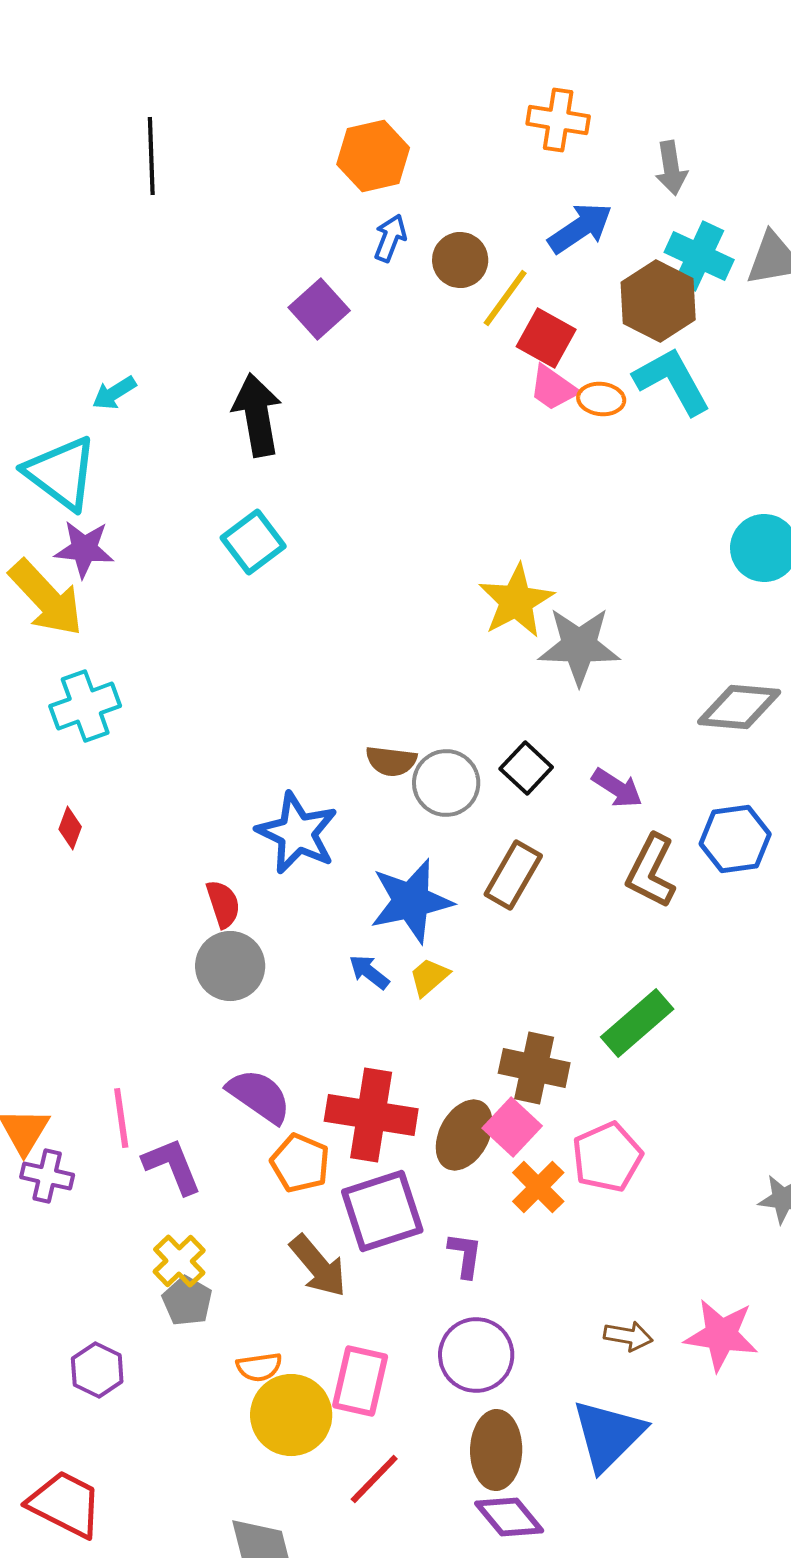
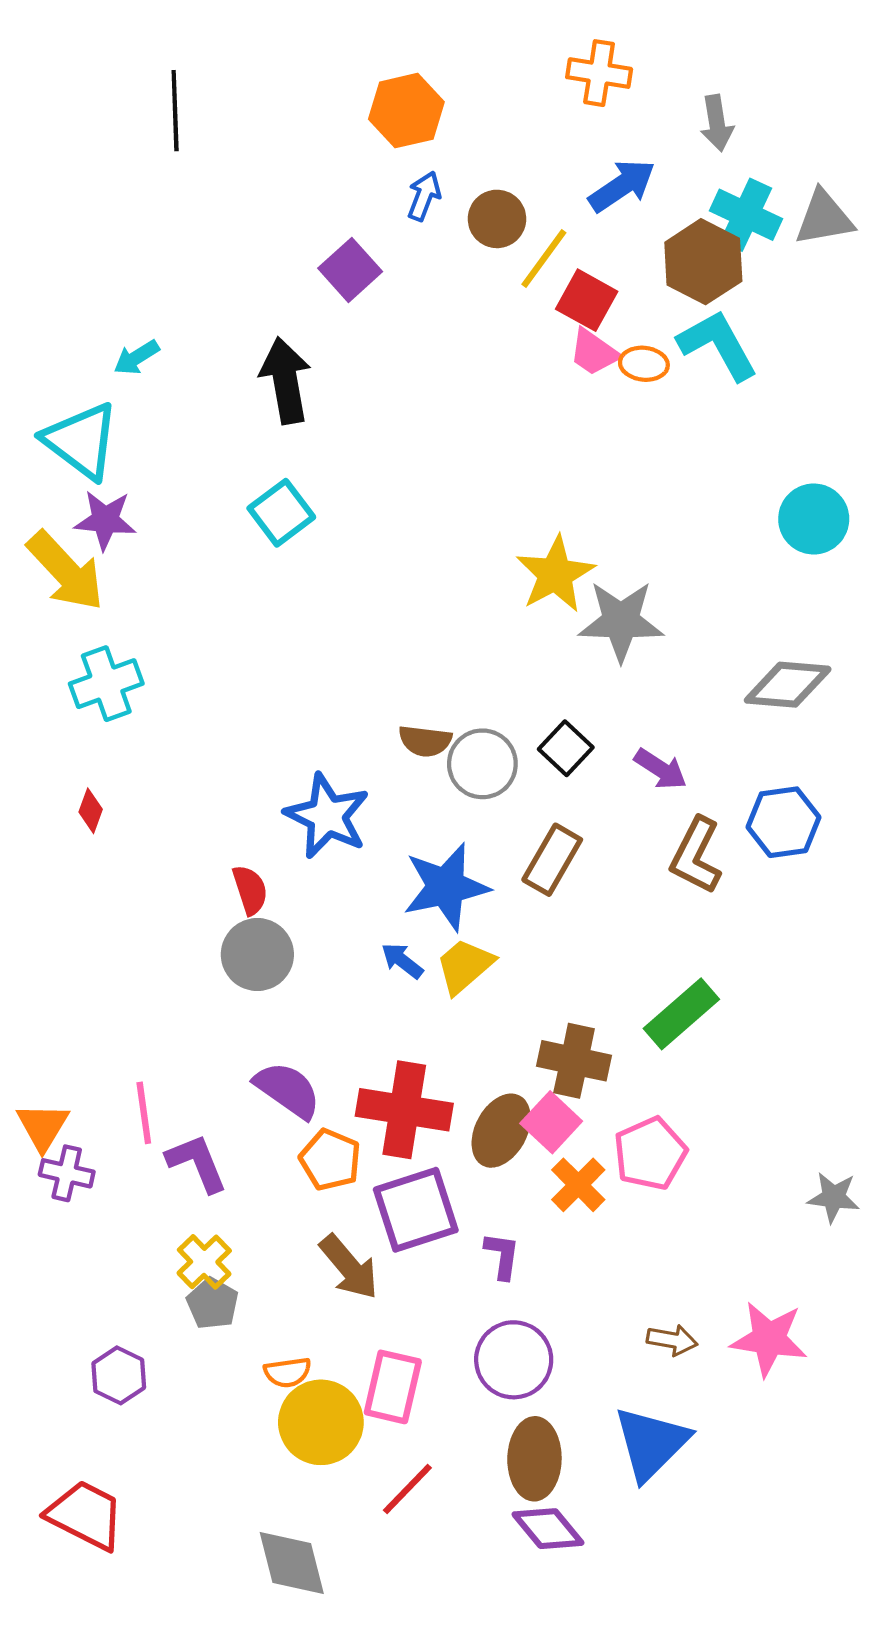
yellow trapezoid: (429, 977) -> (465, 966), size x1.4

